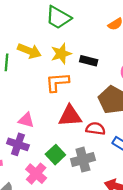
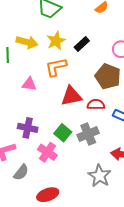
black rectangle: (89, 61) -> (82, 44), turned -49
pink triangle: (26, 120) -> (29, 84), moved

